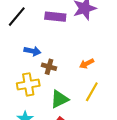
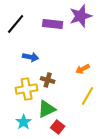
brown cross: (49, 67) -> (48, 80), moved
green triangle: (60, 99) -> (47, 109), moved

